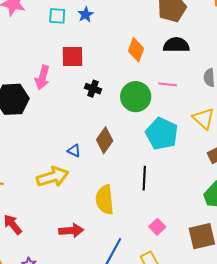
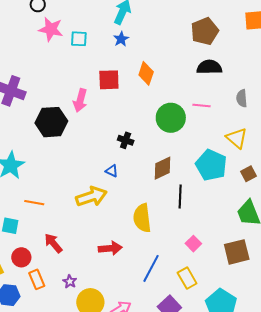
cyan square: (57, 16) -> (79, 39), moved
orange diamond: (136, 50) -> (146, 73), moved
black cross: (93, 89) -> (126, 140), moved
cyan pentagon: (162, 134) -> (211, 165), moved
brown diamond: (105, 140) -> (162, 168), moved, turned 30

